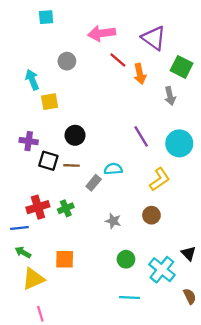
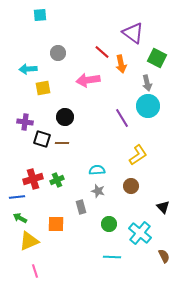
pink arrow: (102, 33) -> (88, 80), moved
cyan arrow: (32, 80) -> (28, 69), turned -72
cyan circle: (179, 143) -> (148, 106), moved
cyan semicircle: (113, 169) -> (97, 170), moved
gray rectangle: (94, 183) -> (81, 207), moved, turned -56
black triangle: (189, 253) -> (163, 207), moved

